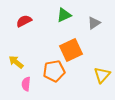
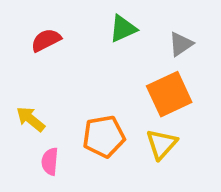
orange square: (71, 50) -> (169, 94), moved
yellow triangle: (102, 75) -> (162, 144), moved

